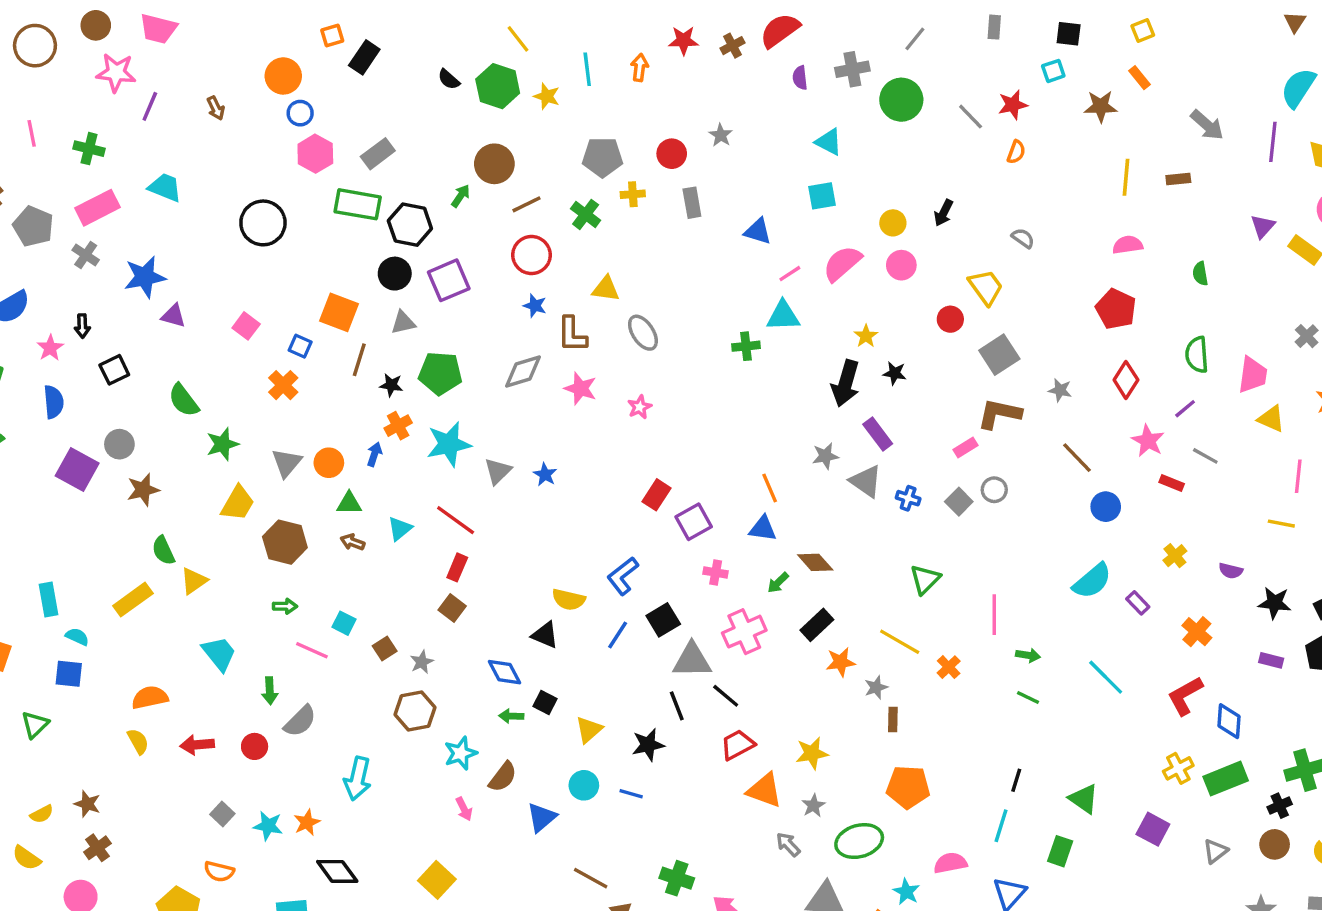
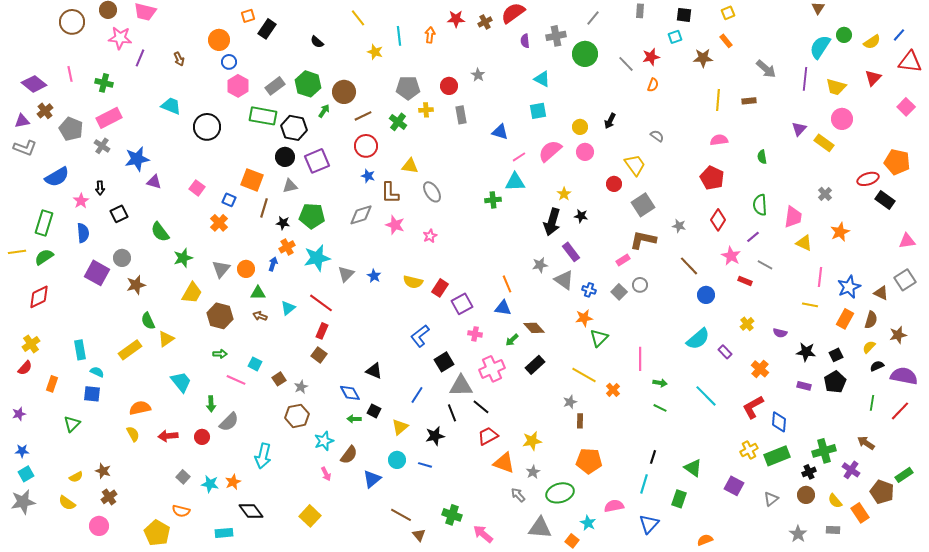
green hexagon: (498, 86) -> (308, 84), moved
cyan trapezoid: (165, 187) -> (171, 106), moved
yellow semicircle: (569, 600) -> (413, 282), moved
blue line: (618, 635) -> (417, 395), moved
orange star: (841, 662) -> (584, 318), moved

